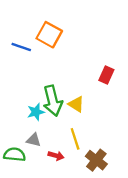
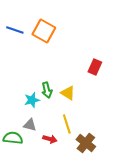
blue line: (21, 47) -> (15, 30), moved
green arrow: (53, 101) -> (47, 90), size x0.6

